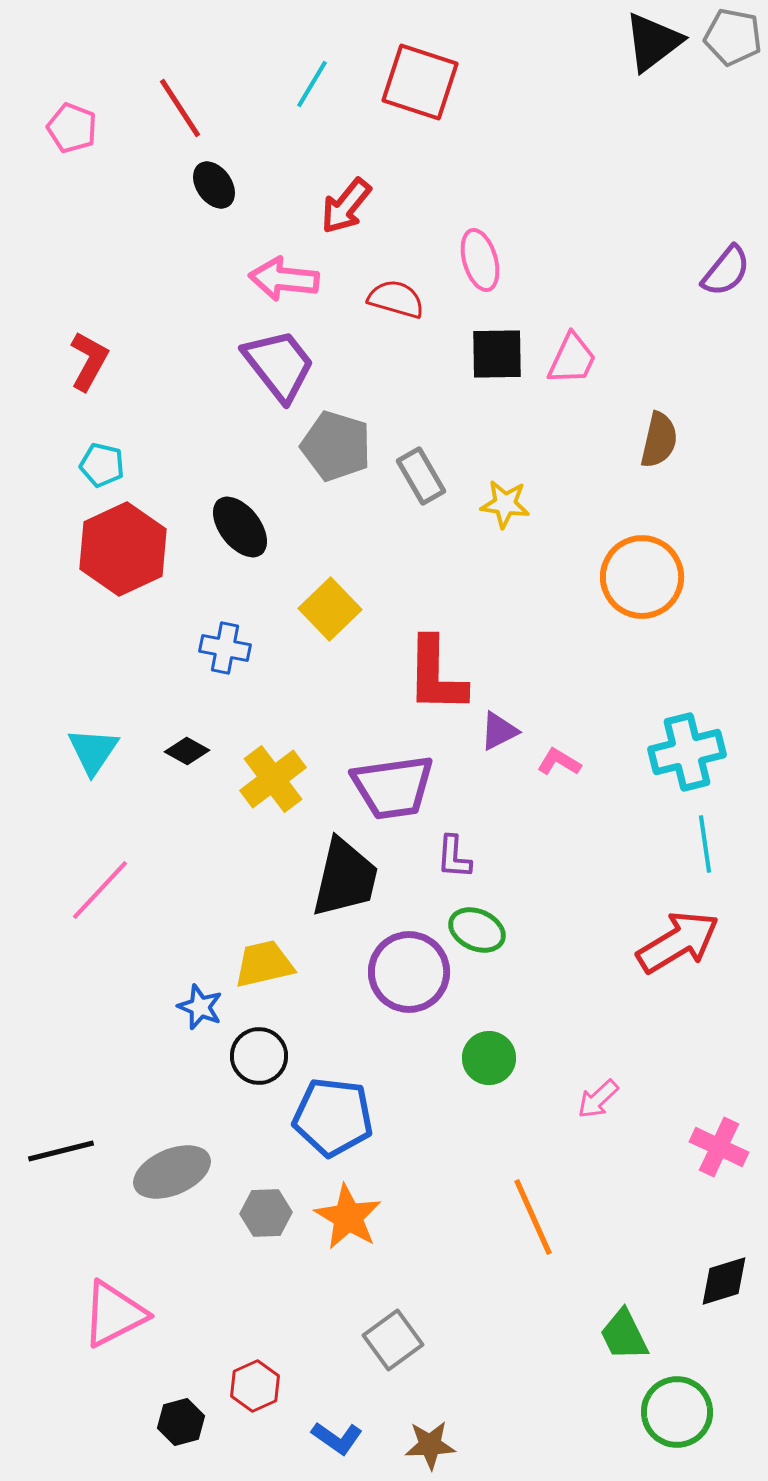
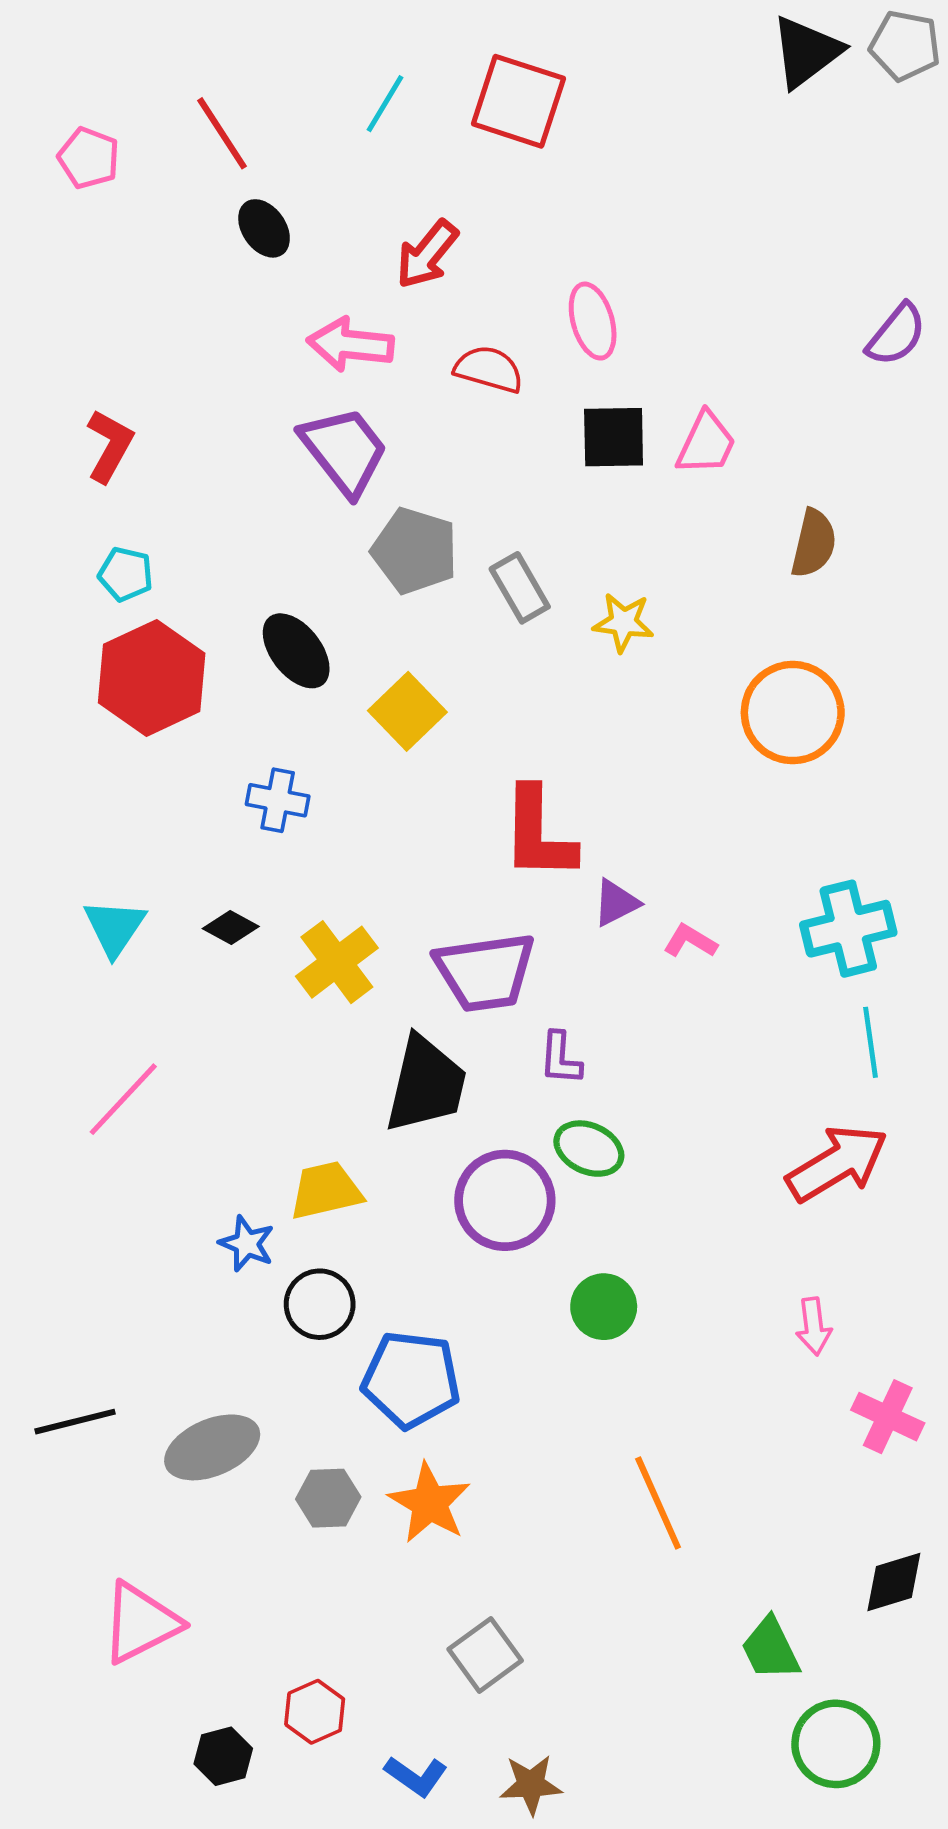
yellow square: (330, 609) -> (407, 711), moved
pink arrow: (598, 1099) -> (814, 1326), moved, turned -54

